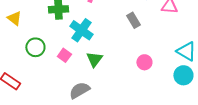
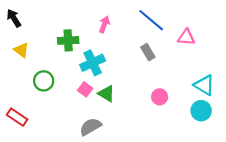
cyan cross: (81, 30) -> (93, 63), turned 30
pink square: (64, 55) -> (85, 89), moved
green triangle: (94, 59) -> (106, 94), turned -36

